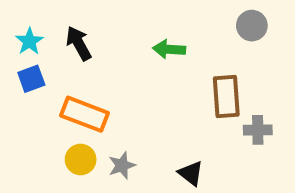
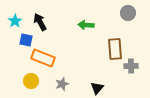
blue square: (31, 79) -> (26, 40), moved, turned 32
yellow circle: (81, 159) -> (31, 81), moved
black triangle: (191, 173) -> (97, 88), turned 32

